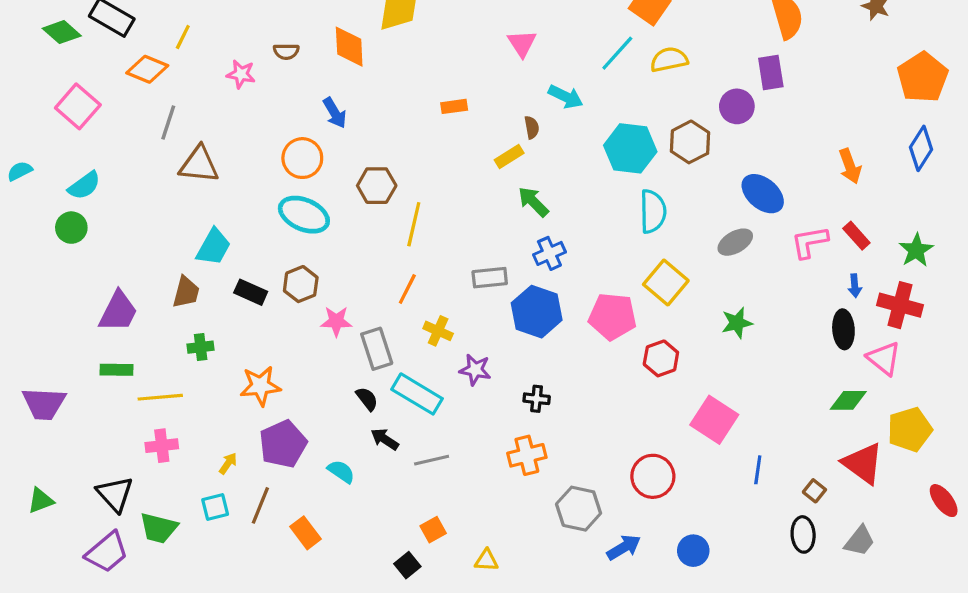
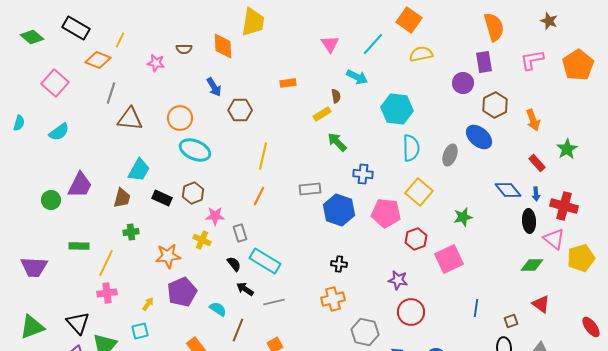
green diamond: (62, 32) -> (32, 37), moved
cyan line: (617, 53) -> (373, 44), moved
brown hexagon: (690, 142) -> (495, 105), moved
blue diamond: (921, 148) -> (508, 190), moved, turned -72
orange circle: (302, 158) -> (180, 118), moved
cyan semicircle: (20, 171) -> (19, 123), turned 133
brown hexagon: (377, 186) -> (240, 110), moved
green circle: (71, 228) -> (51, 200), moved
gray ellipse: (735, 242) -> (450, 155), moved, turned -40
pink L-shape: (810, 242) -> (532, 60), moved
green star: (916, 250) -> (567, 149), moved
blue cross: (549, 253) -> (363, 174), moved, turned 30
purple trapezoid: (118, 312) -> (80, 185), moved
yellow cross: (438, 331) -> (202, 240), moved
gray rectangle: (377, 349) -> (240, 233), size x0.7
purple star: (475, 370) -> (398, 280), moved
yellow line: (160, 397) -> (106, 263), turned -60
pink square: (714, 420) -> (449, 259), moved, turned 32
yellow pentagon: (910, 429) -> (581, 258), moved
red triangle: (863, 463) -> (541, 304), size x0.7
brown square: (814, 491) -> (511, 321), turned 32
green triangle: (41, 501) -> (32, 327), size x1.5
brown line: (260, 505) -> (238, 330), moved

